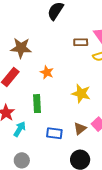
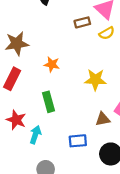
brown triangle: (80, 129) -> (103, 119), turned 40
blue rectangle: (54, 133) -> (78, 141), moved

